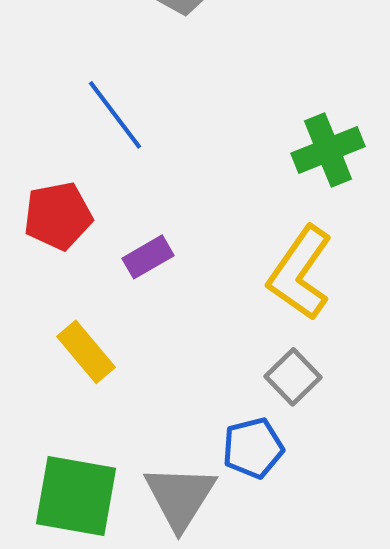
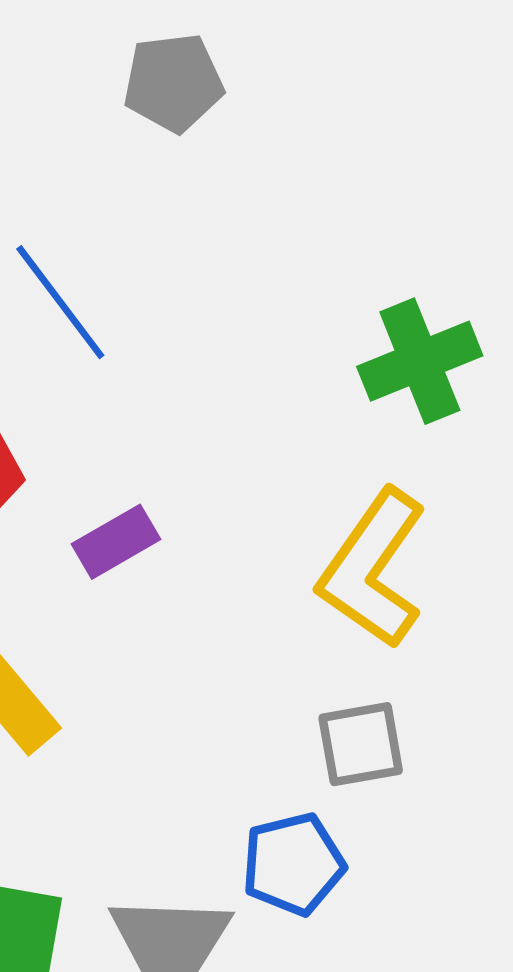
gray square: (293, 377) -> (361, 744), turned 34

